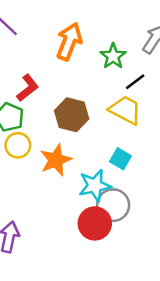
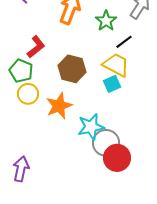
cyan square: (120, 159) -> (112, 84), moved, turned 36
red circle: (95, 223) -> (117, 158), moved

